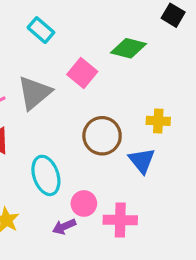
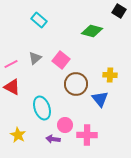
pink square: (82, 73) -> (61, 60), moved
gray triangle: (34, 93) -> (35, 58), size x0.6
purple arrow: (64, 227) -> (53, 139), turned 32

